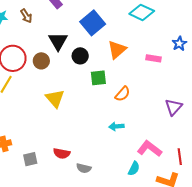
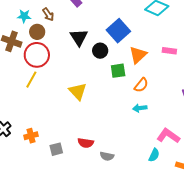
blue square: (93, 23) -> (118, 31), moved
orange triangle: (117, 50) -> (138, 55), moved
brown circle: (41, 61) -> (37, 32), moved
cyan arrow: (116, 126) -> (140, 108), moved

